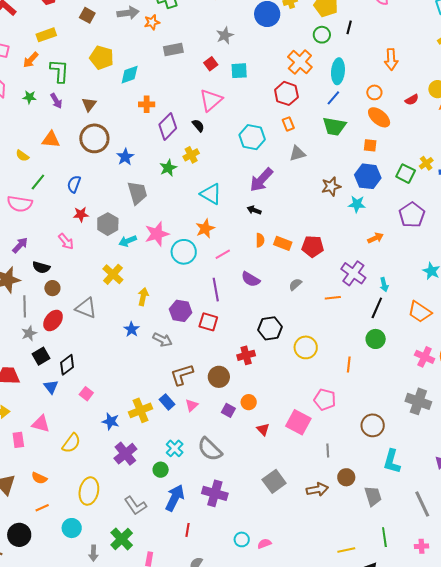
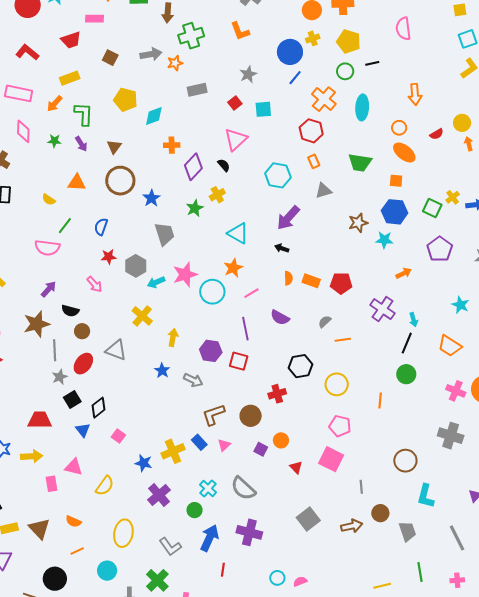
black line: (349, 27) -> (372, 63), turned 64
blue line: (333, 98) -> (295, 78), moved
orange line: (333, 298) -> (343, 340), moved
pink pentagon: (325, 400) -> (340, 426), moved

